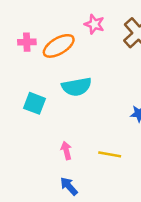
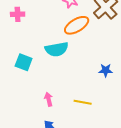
orange ellipse: (59, 46) -> (77, 25), moved

